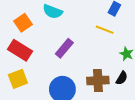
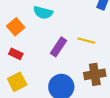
yellow line: (105, 30) -> (86, 41), moved
red rectangle: (20, 50) -> (16, 54), size x0.6

